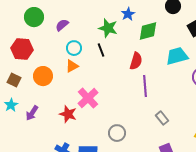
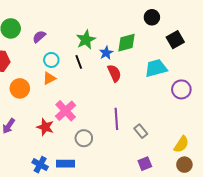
blue star: (128, 14) -> (106, 53), moved
green star: (108, 28) -> (86, 40), turned 30
red semicircle: (136, 61) -> (114, 73), turned -42
purple line: (145, 86) -> (116, 119), moved
gray circle: (117, 133) -> (84, 138), moved

